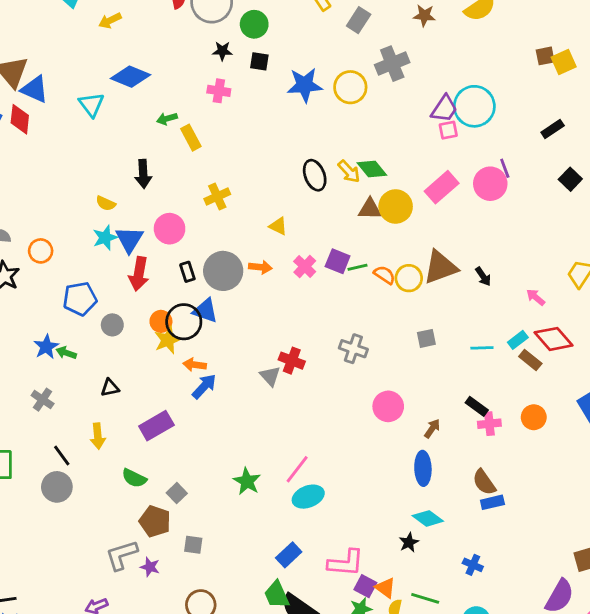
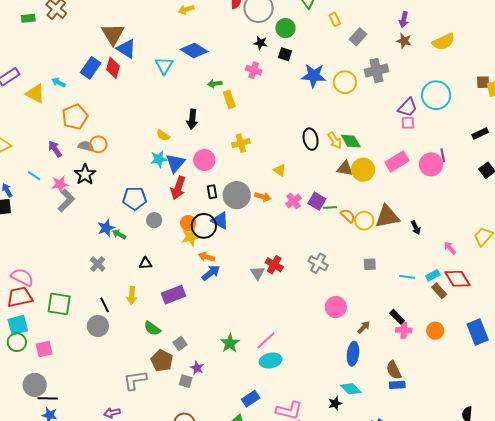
cyan circle: (474, 106) -> (436, 95), moved
orange circle: (41, 251) -> (98, 144), moved
purple star: (150, 567) -> (197, 368), moved

